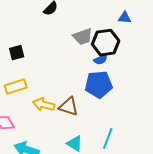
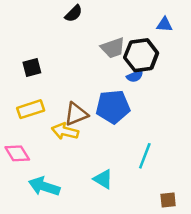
blue pentagon: (99, 85) -> (113, 107), moved
brown triangle: (69, 107) -> (76, 114), moved, turned -40
cyan line: (108, 139) -> (145, 156), moved

